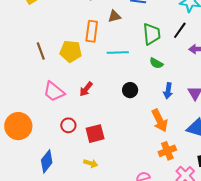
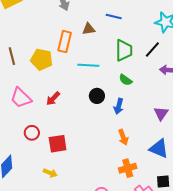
black circle: (130, 90) -> (97, 96), moved
blue arrow: (168, 91) -> (119, 106), moved
orange arrow: (160, 120) -> (123, 137), size x0.7

